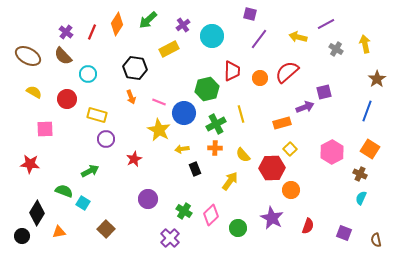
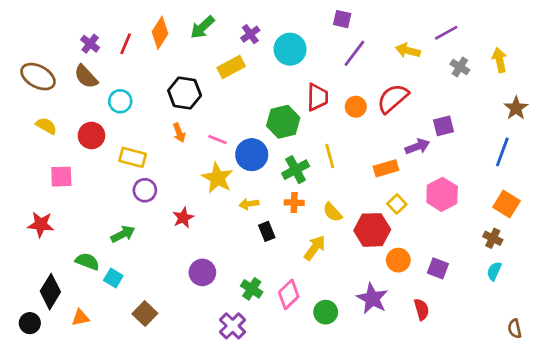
pink hexagon: (332, 152) -> (442, 194), moved
red semicircle: (308, 226) -> (422, 309), turned -35
purple square: (344, 233) -> (438, 268), moved

